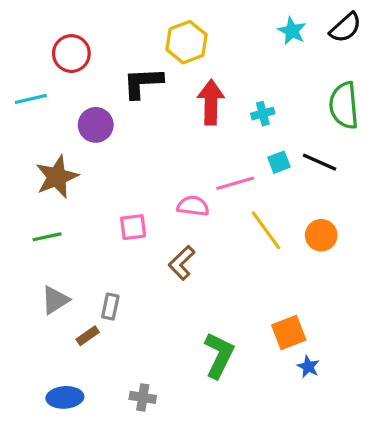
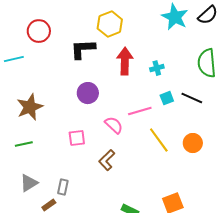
cyan star: (292, 31) -> (175, 17), size x1.5
purple circle: (96, 125) -> (88, 93), moved
pink semicircle: (193, 206) -> (114, 125), turned 36

